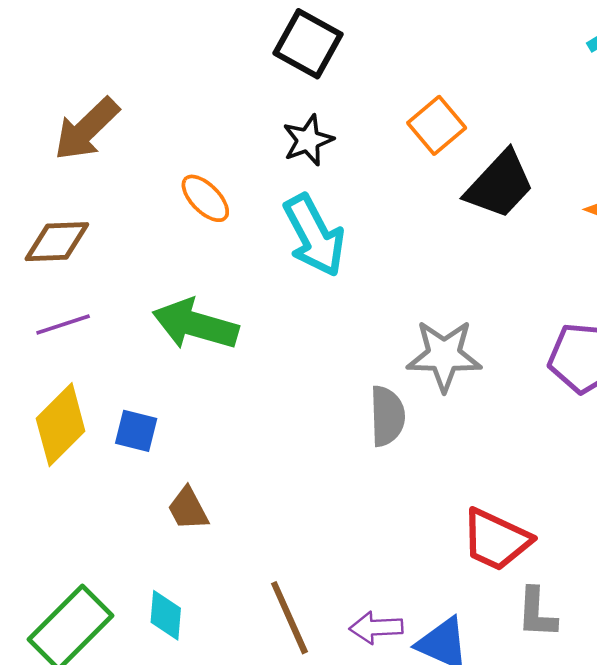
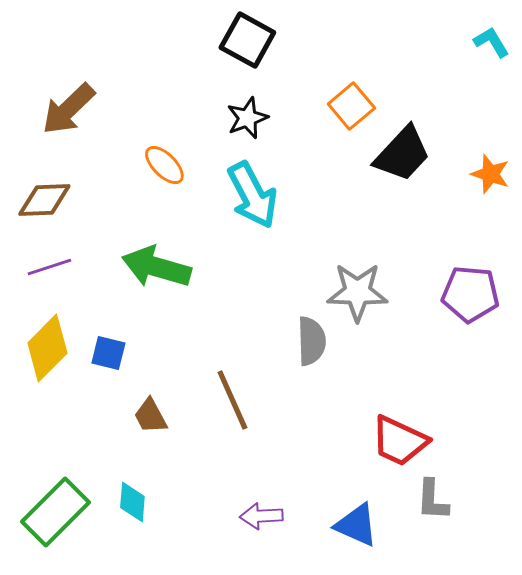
brown line: (289, 618) -> (232, 400), moved
purple arrow: (376, 628) -> (261, 516), moved

